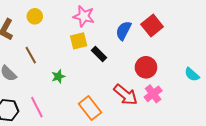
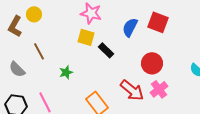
yellow circle: (35, 16) -> (34, 14), moved
red square: (152, 25) -> (158, 22), turned -30
yellow square: (79, 41) -> (86, 37), turned 30

